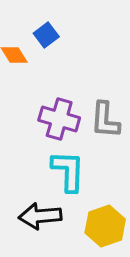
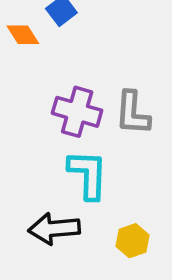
yellow hexagon: (105, 226) -> (133, 241), size x0.7

